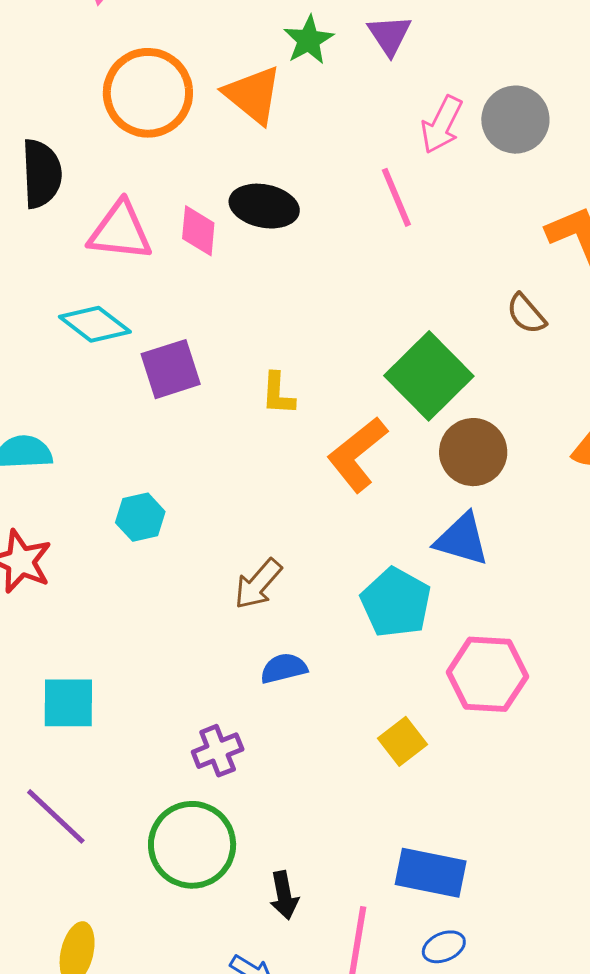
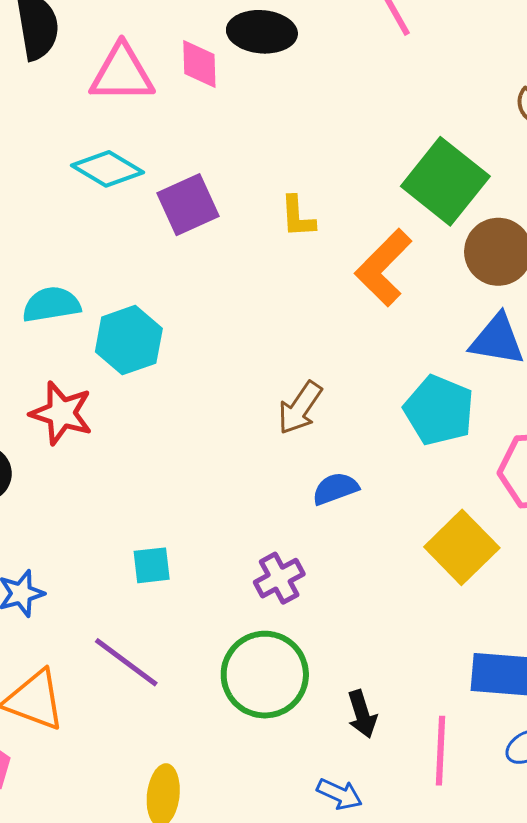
cyan hexagon: (140, 517) -> (129, 340), moved, size x1.4
cyan square: (68, 703) -> (152, 565), moved, size x0.7
yellow square: (402, 741) -> (462, 547), size x1.5

